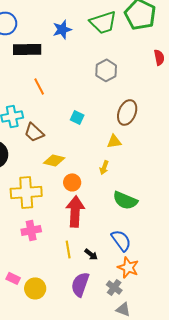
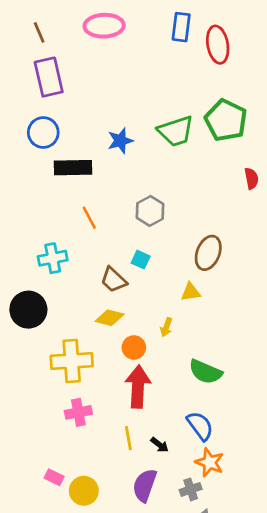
gray hexagon: (106, 70) -> (150, 211), moved
brown trapezoid: (34, 132) -> (114, 280), moved
yellow arrow: (104, 167) -> (166, 327), moved
gray cross: (114, 287) -> (191, 489), turned 35

